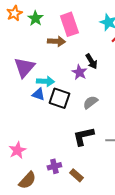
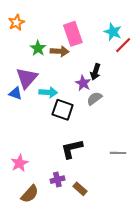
green star: (35, 18) -> (38, 48), moved
black arrow: (91, 61) -> (95, 72), turned 49
blue triangle: (38, 94) -> (15, 93), moved
gray semicircle: (90, 102) -> (94, 99), moved
black L-shape: (83, 136) -> (72, 149), moved

